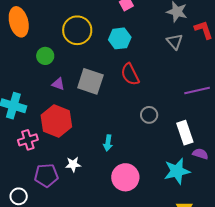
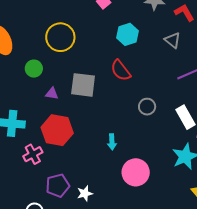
cyan hexagon: (120, 38) -> (127, 34), moved
gray triangle: (175, 42) -> (172, 40), moved
white star: (73, 164) -> (85, 193), moved

